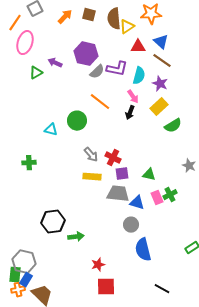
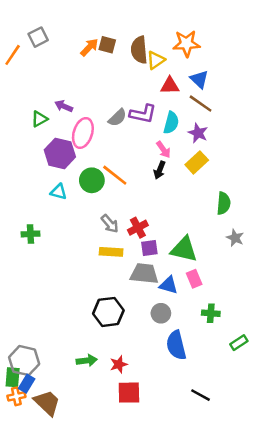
orange arrow: (65, 17) -> (89, 47), moved
pink ellipse: (25, 43) -> (83, 133), moved
purple hexagon: (86, 54) -> (60, 153), moved
orange line: (100, 102) -> (115, 175), moved
green semicircle: (173, 126) -> (224, 203), moved, turned -54
red cross: (113, 158) -> (138, 228), turned 35
green triangle: (149, 175) -> (184, 249), size x1.6
green cross: (170, 195) -> (211, 313), moved, turned 32
black hexagon: (53, 222) -> (108, 312), moved
green arrow: (76, 237) -> (87, 361), moved

